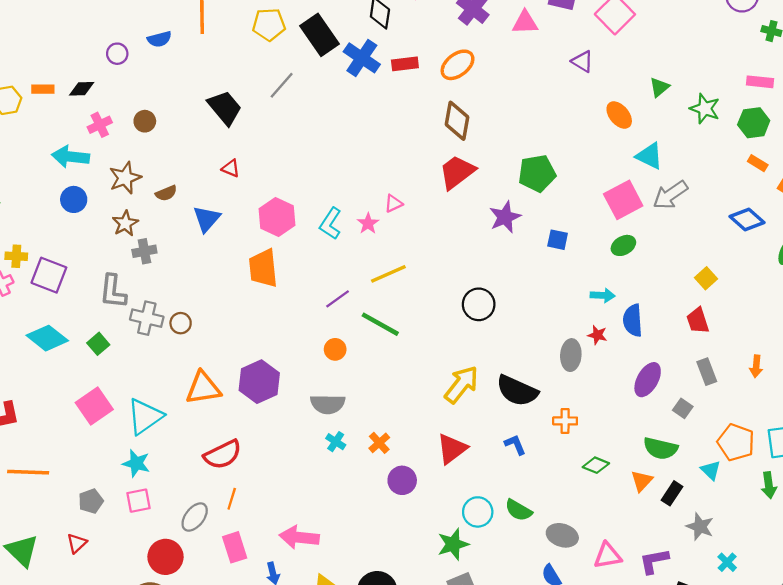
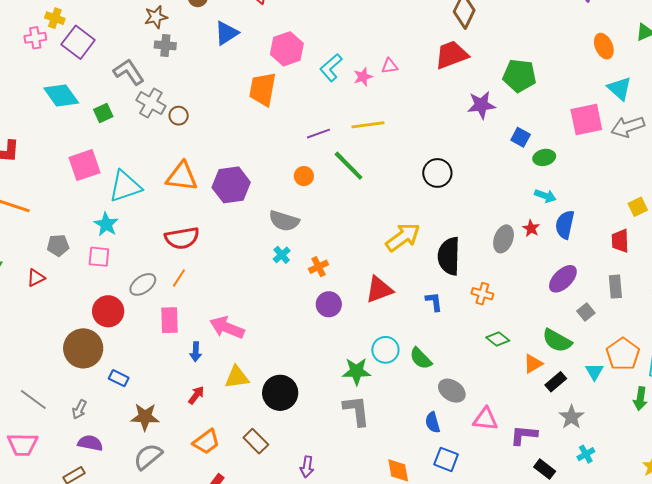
green ellipse: (623, 245) -> (544, 157), moved
gray L-shape: (113, 291) -> (129, 72), turned 124
black semicircle: (517, 391) -> (449, 256), turned 51

